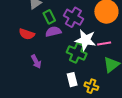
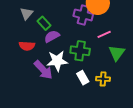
purple cross: (73, 17) -> (83, 15), moved
white star: (85, 40) -> (57, 61), moved
purple arrow: (36, 62) -> (43, 70), size x1.5

